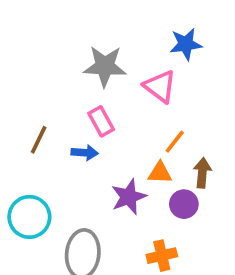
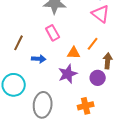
pink triangle: (160, 86) -> (101, 14), moved
blue arrow: (85, 153) -> (39, 59), moved
orange triangle: (160, 173) -> (74, 53), moved

